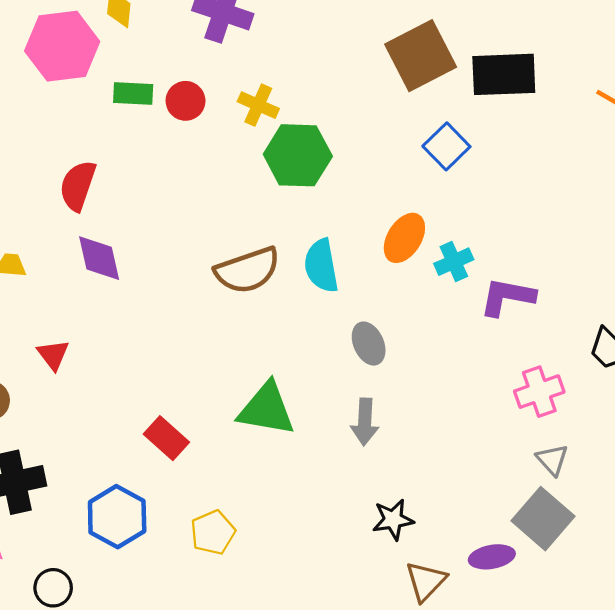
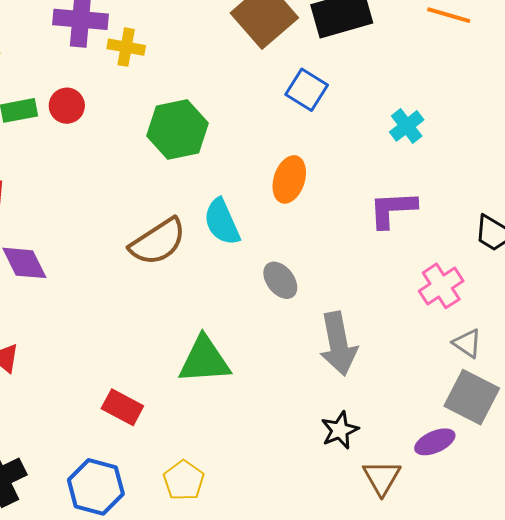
yellow cross: (258, 105) -> (126, 47), moved
cyan cross: (454, 262) -> (407, 126), moved
gray arrow: (365, 422) -> (338, 344), moved, size x1.5

